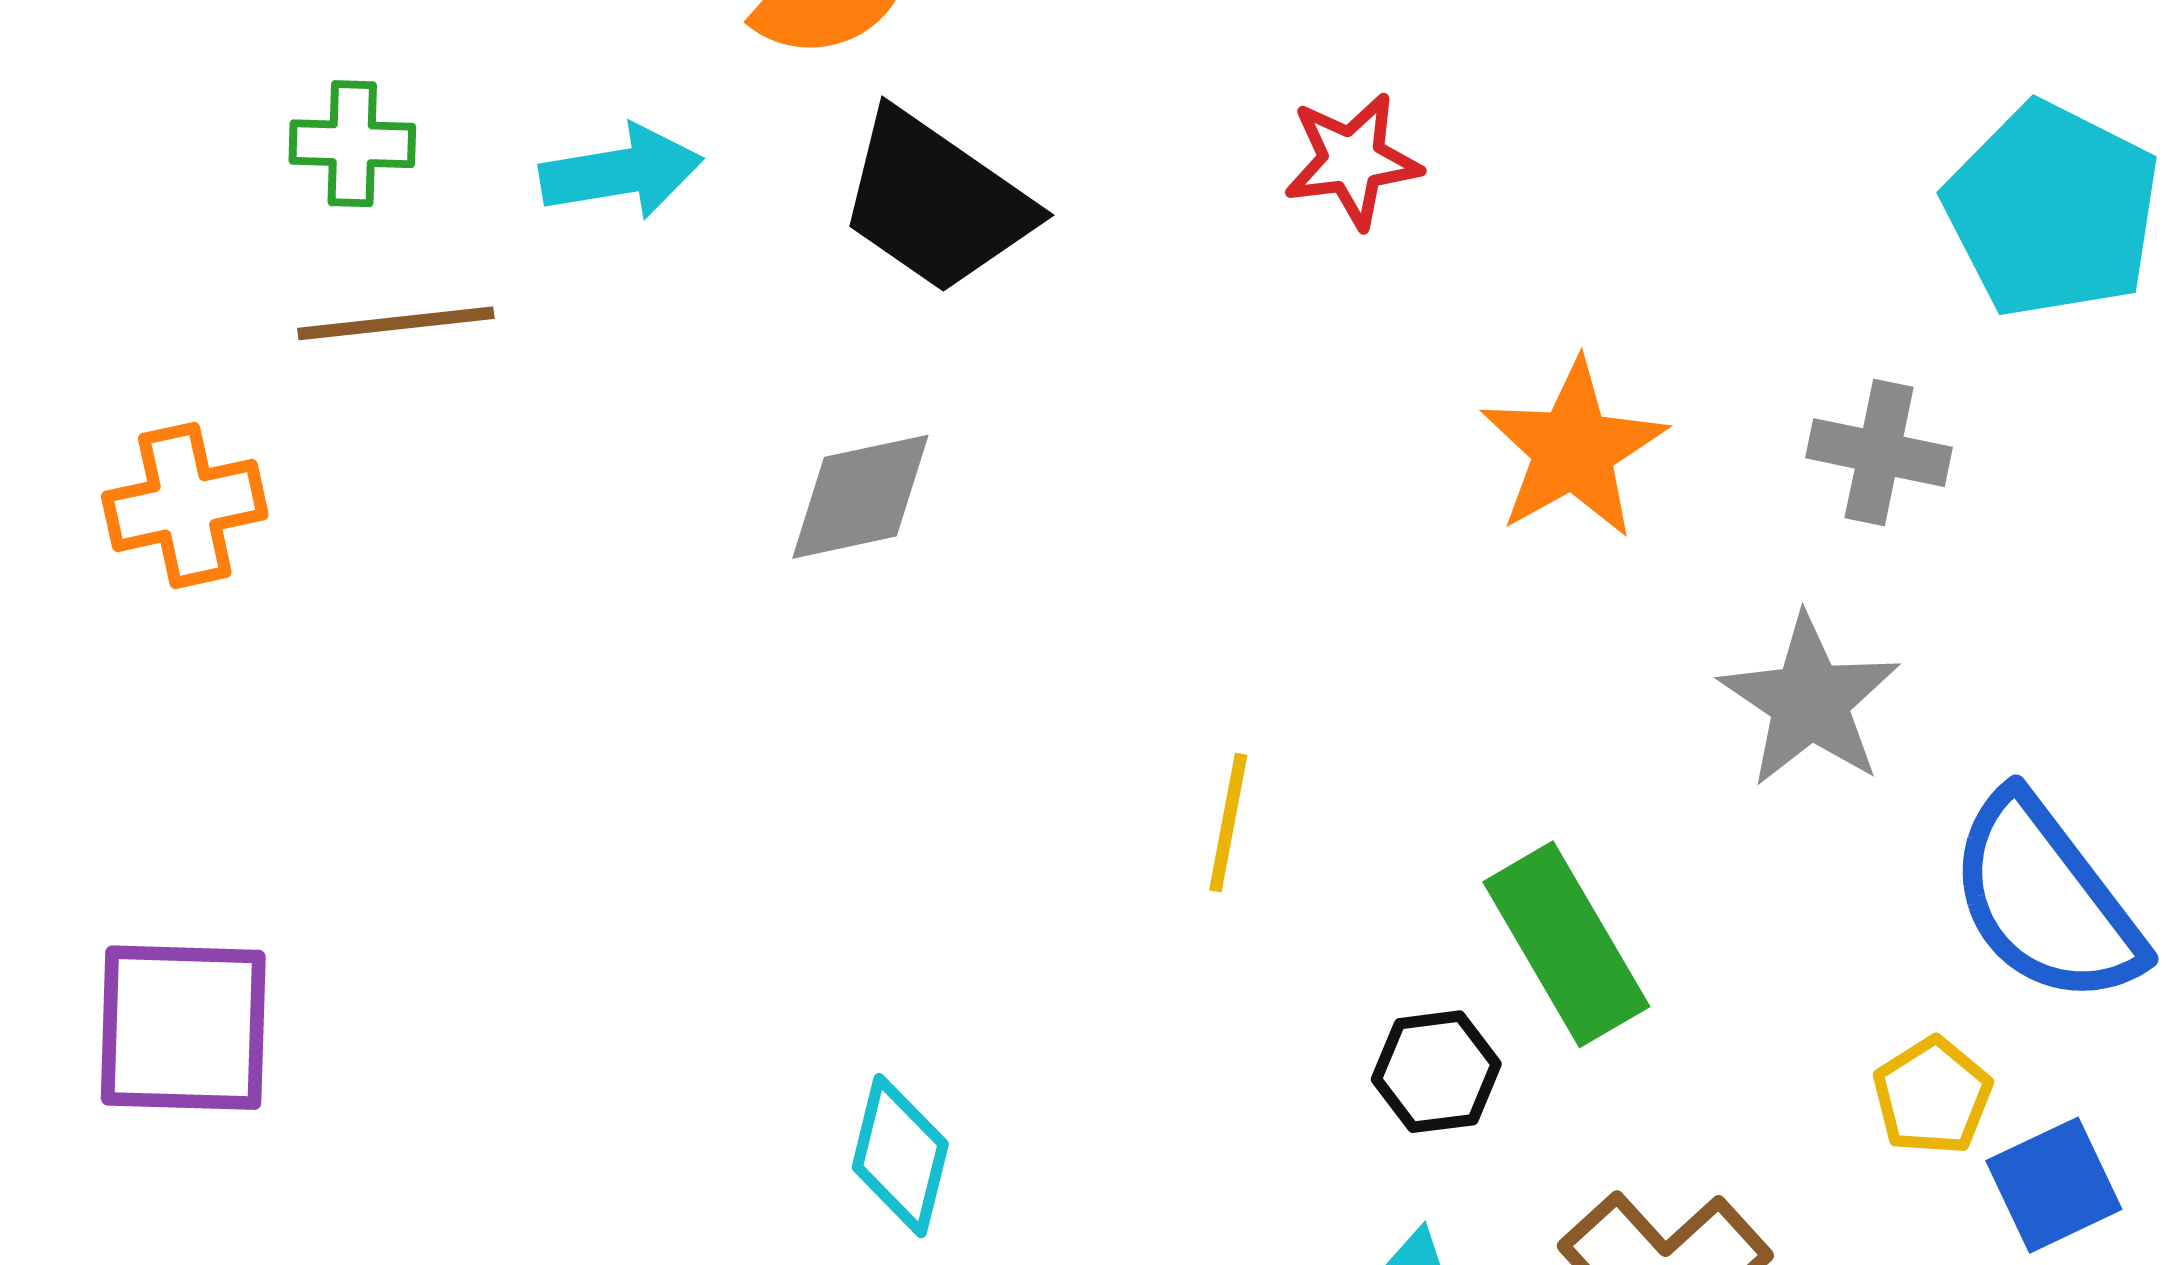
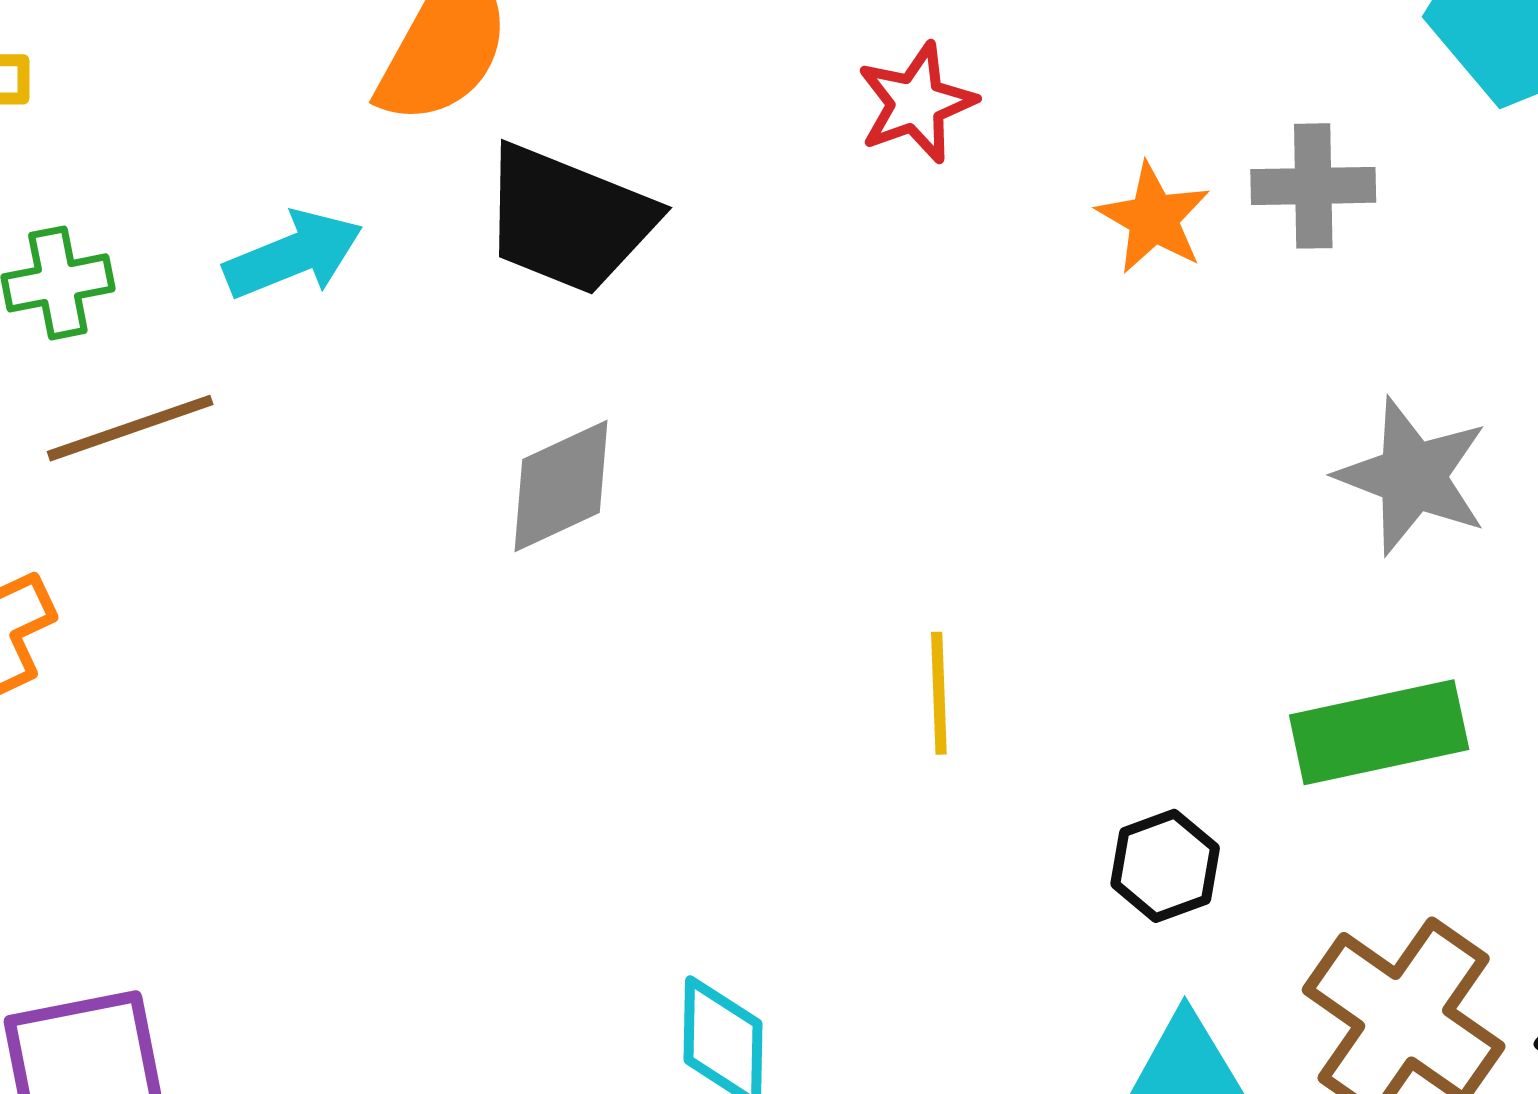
orange star: (1573, 449) -> (1153, 218), moved, size x0.7
gray cross: (1879, 453) -> (1313, 186), moved
green rectangle: (1566, 944) -> (1379, 732), moved, turned -59

